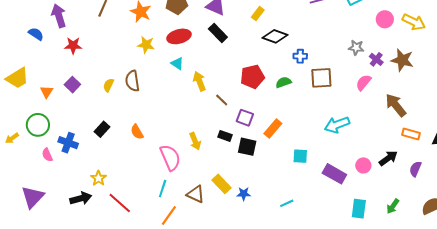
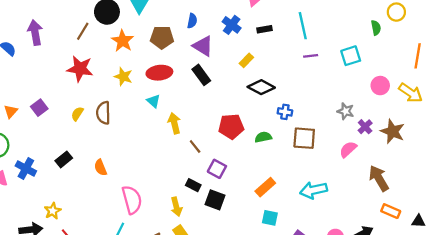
red star: (73, 46) -> (80, 69), moved, size x1.4
orange rectangle: (273, 128) -> (265, 187), moved
yellow arrow: (195, 141) -> (176, 207), moved

